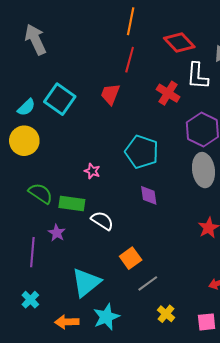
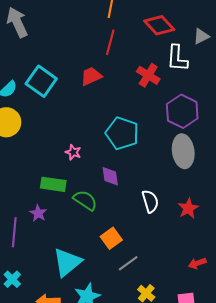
red trapezoid: (110, 94) -> (91, 76), turned 45
green semicircle: (40, 193) -> (85, 200), moved
purple diamond: (149, 195) -> (110, 176), moved
white semicircle: (102, 221) -> (150, 201), moved, turned 40

